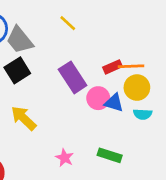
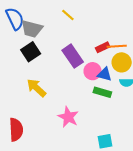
gray trapezoid: (20, 40) -> (32, 29), turned -35
green rectangle: (110, 155) -> (102, 92), moved
pink star: (65, 158) -> (68, 117), size x1.5

